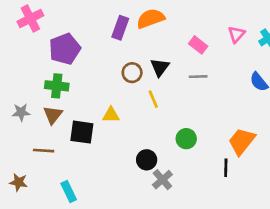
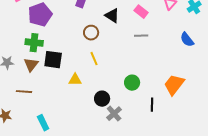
black triangle: (160, 67) -> (112, 16), moved, turned -35
yellow line: (153, 99) -> (94, 59), moved
yellow triangle: (111, 115) -> (75, 80), moved
black square: (82, 132) -> (53, 60), moved
black line: (226, 168) -> (152, 105), moved

